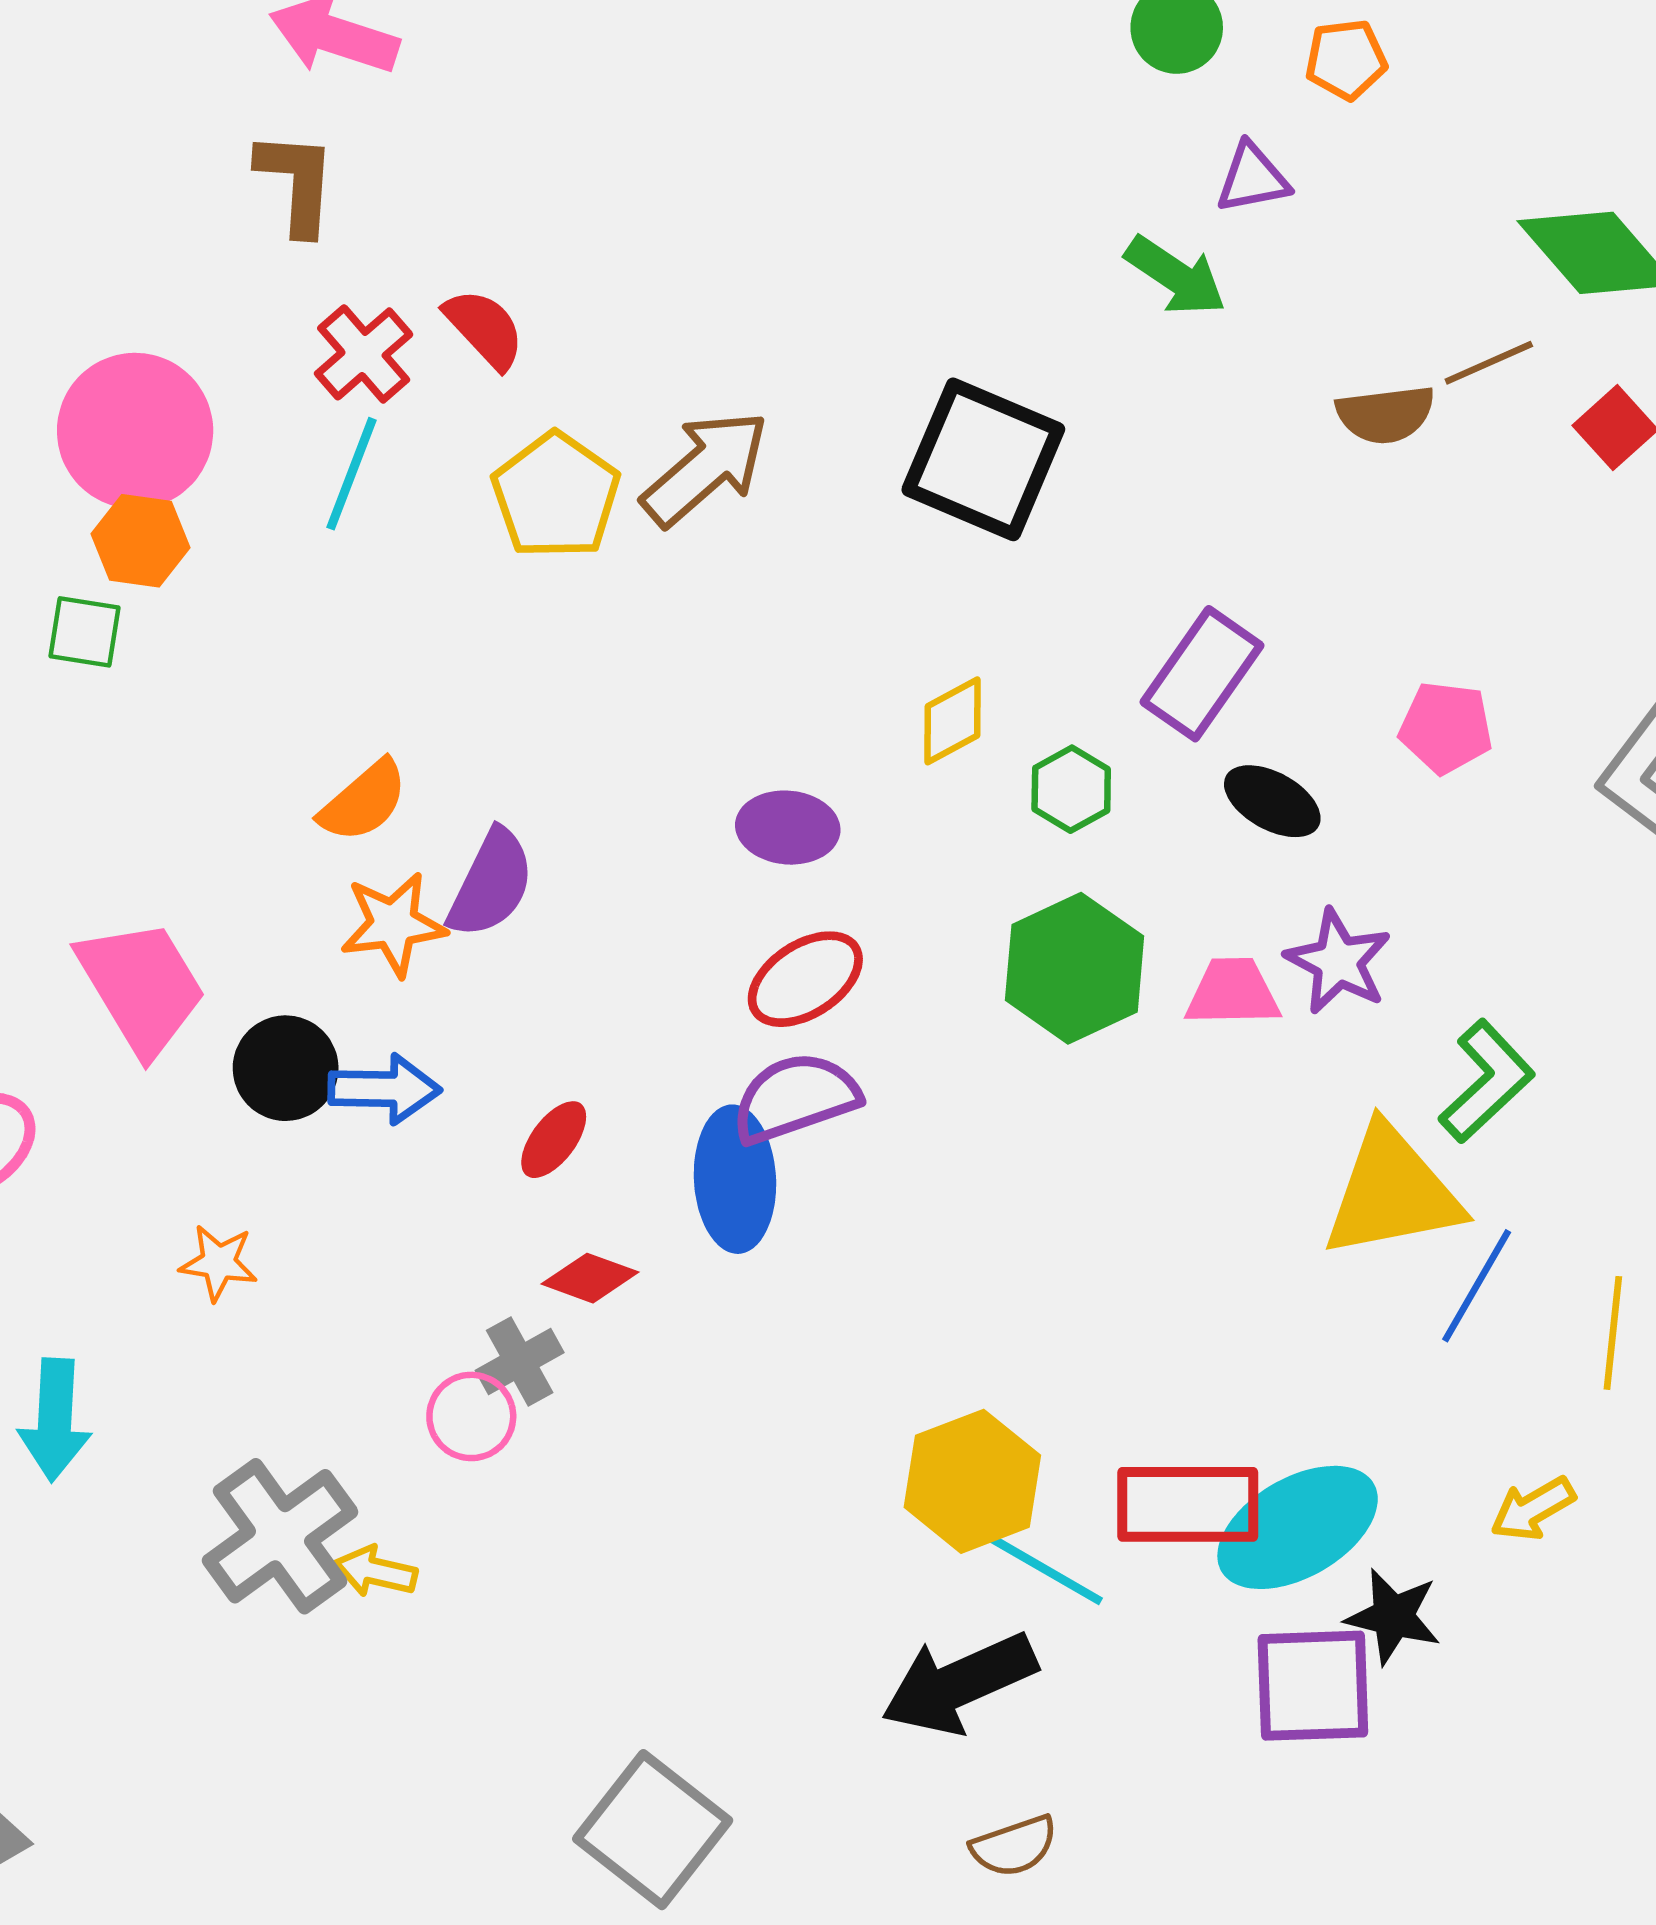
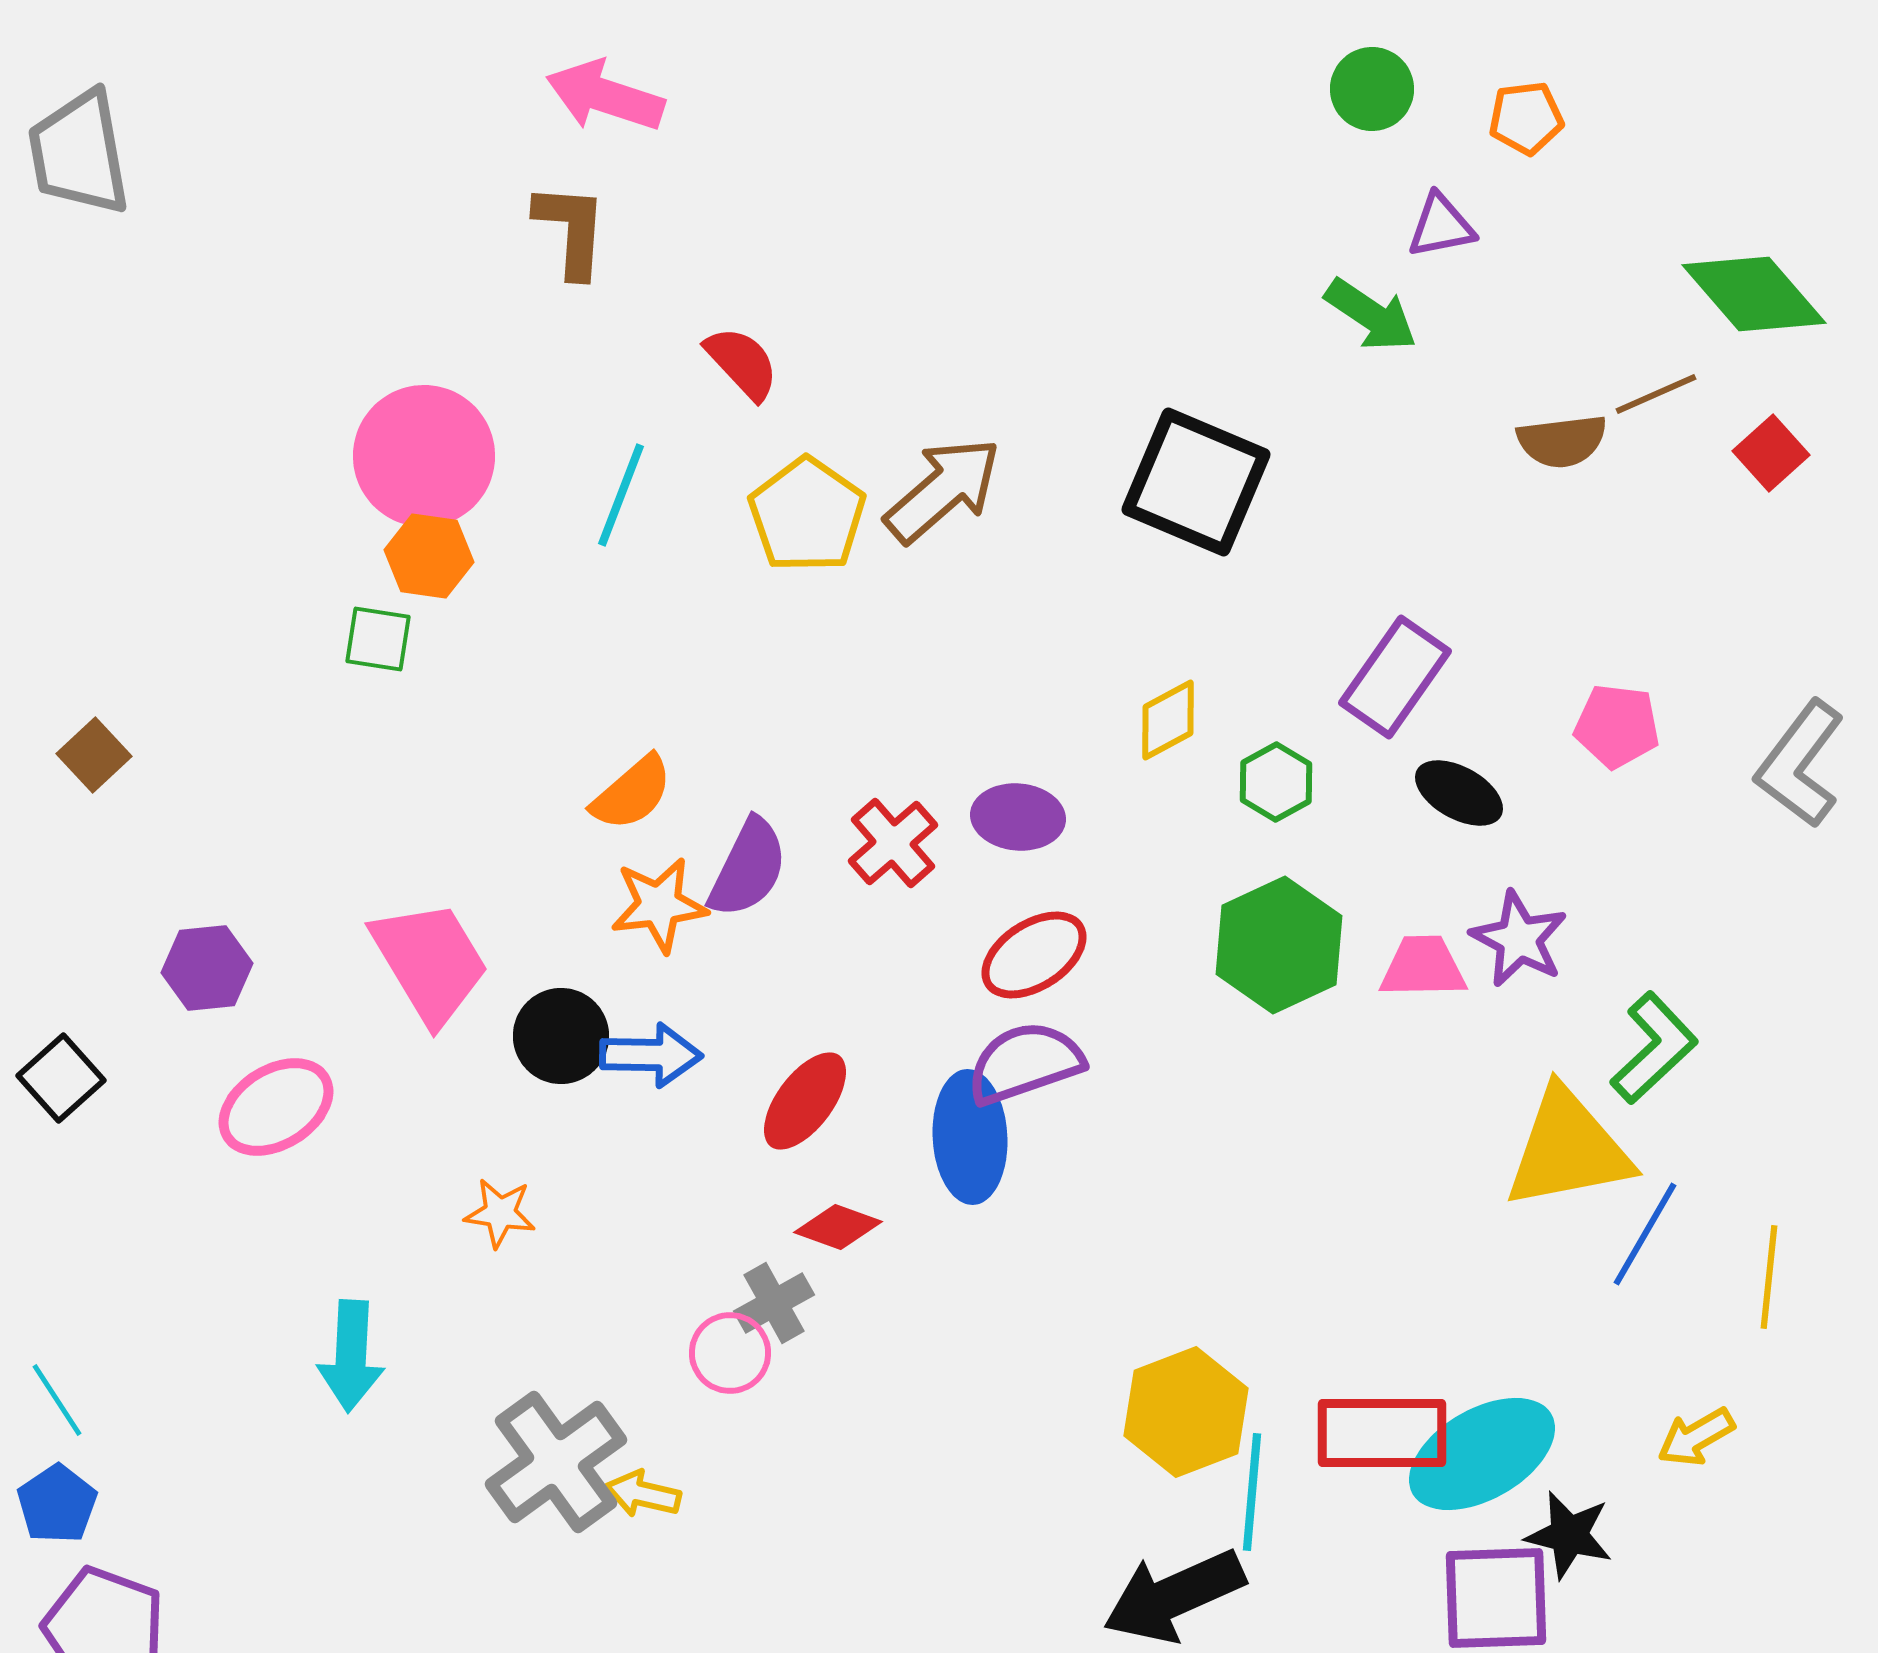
red cross: (364, 354) -> (893, 843), moved
red ellipse: (554, 1140) -> (805, 1101), size x1.4
cyan line: (1045, 1569) -> (1252, 1492), turned 65

